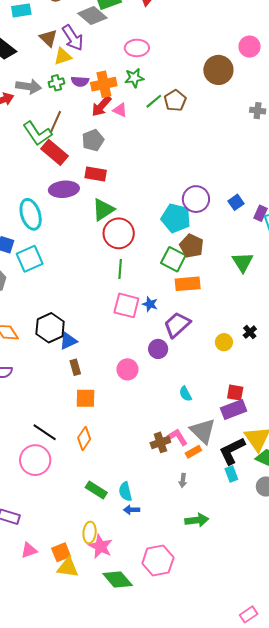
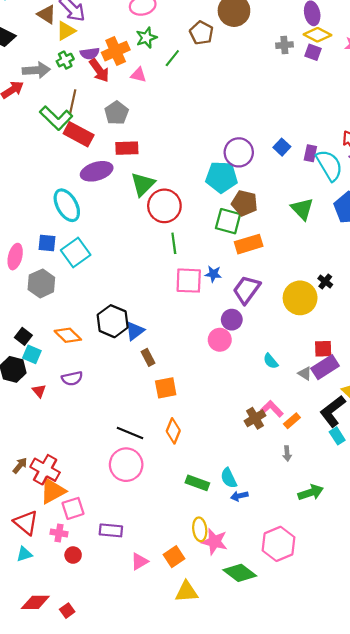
brown pentagon: (175, 101) -> (201, 33), moved
red arrow: (101, 106) -> (99, 70), moved, turned -65
yellow circle: (224, 342) -> (300, 298), size x1.8
pink circle: (127, 369) -> (220, 340), moved
gray triangle: (203, 431) -> (305, 374), moved, size x0.5
yellow triangle: (68, 568) -> (187, 592), moved

